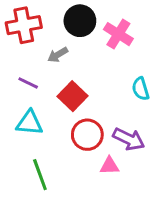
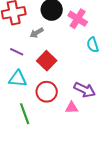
cyan semicircle: (141, 89) -> (93, 45), moved
red circle: (87, 135) -> (47, 92), moved

